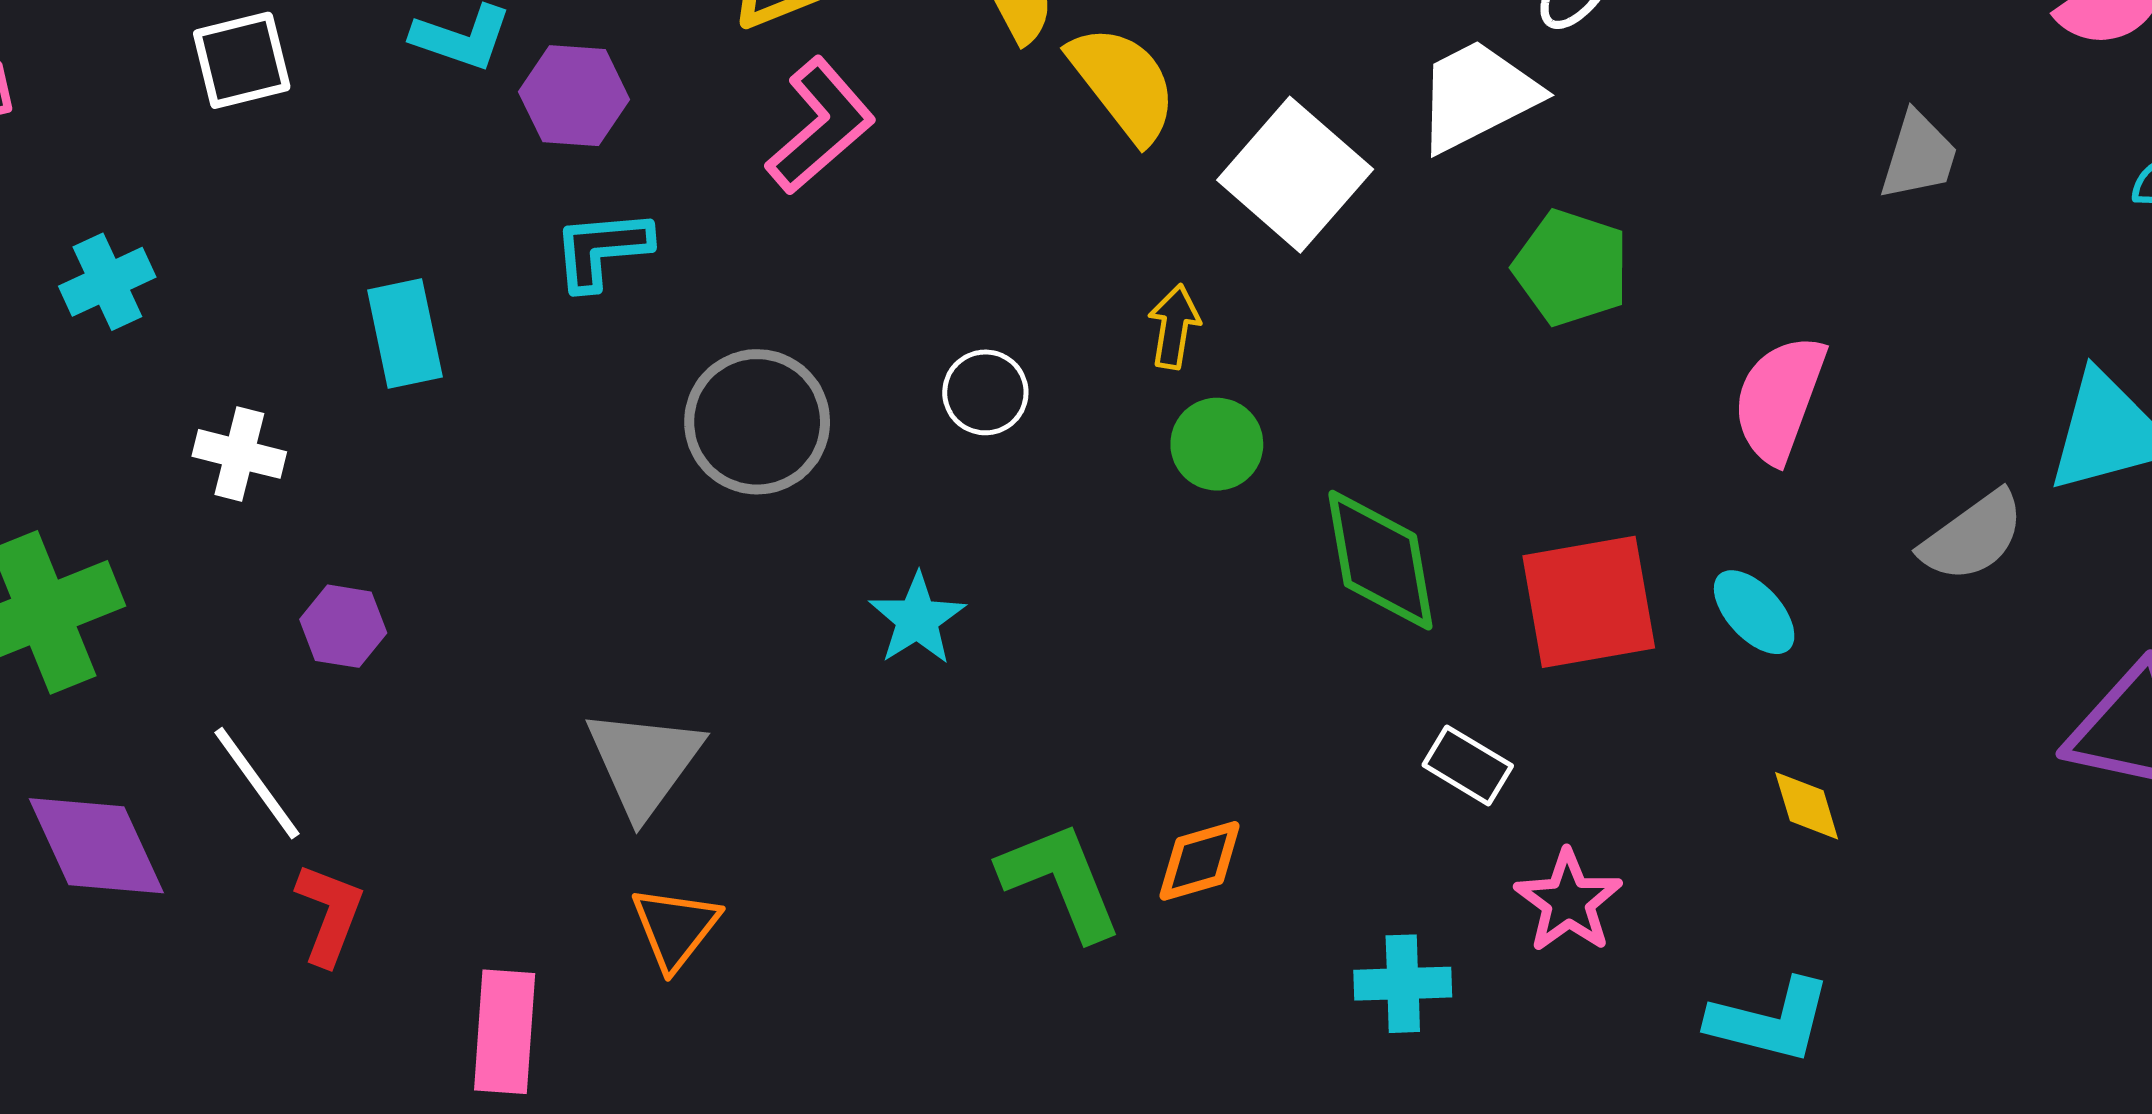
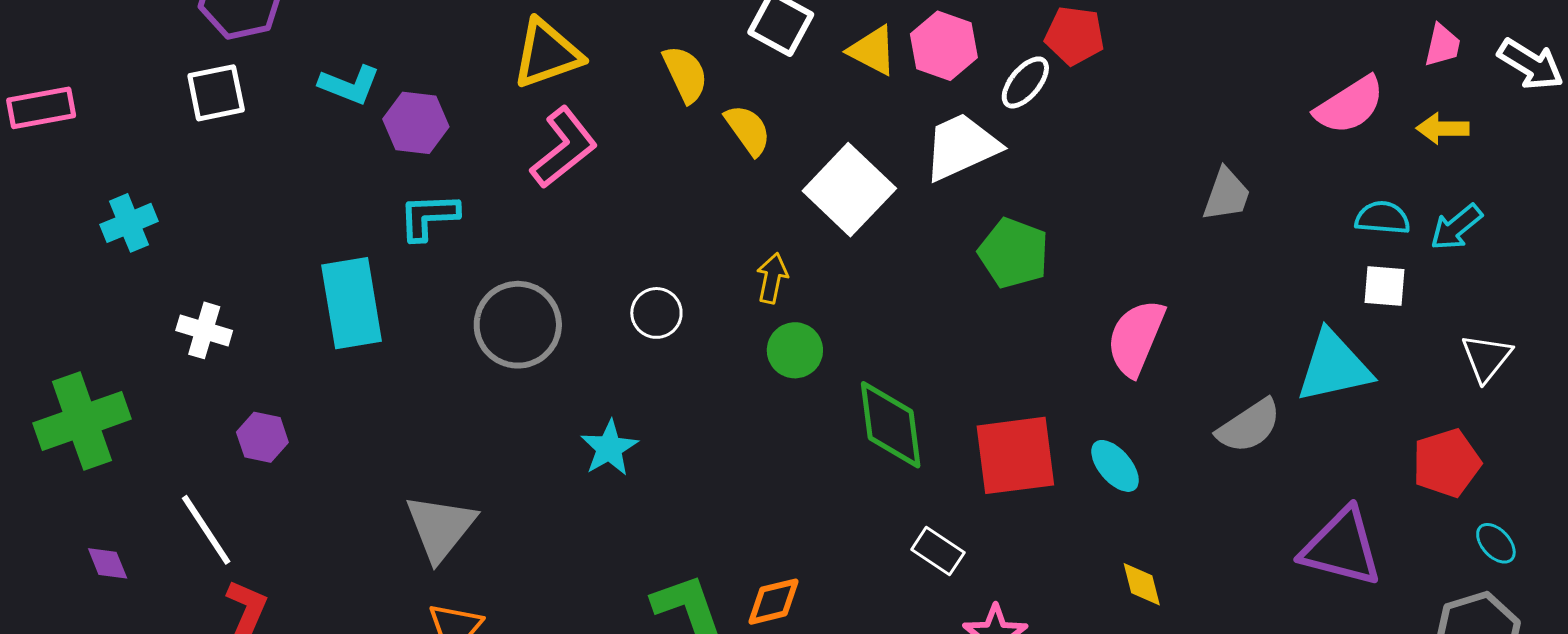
yellow semicircle: (1123, 83) -> (748, 130), size x0.7
cyan rectangle: (405, 334) -> (352, 303), moved, size x1.4
purple diamond: (96, 846) -> (108, 563), size x0.5

